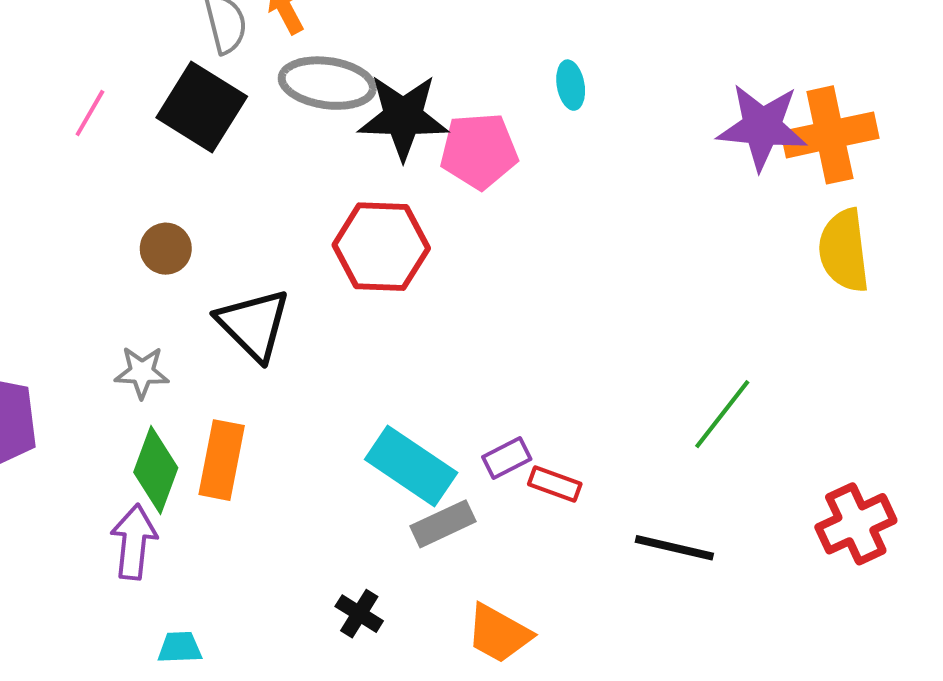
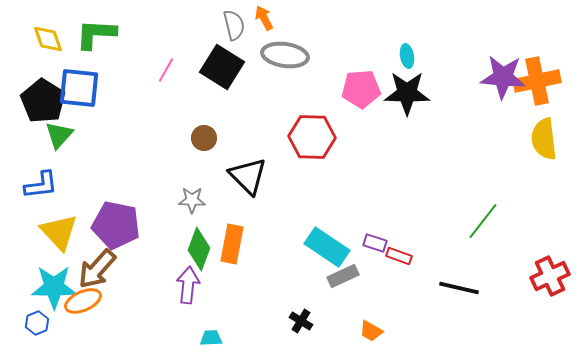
black star: (403, 117) -> (407, 93), moved
purple rectangle: (507, 458) -> (375, 243), turned 45
orange trapezoid: (499, 634) -> (371, 331), size x0.7

